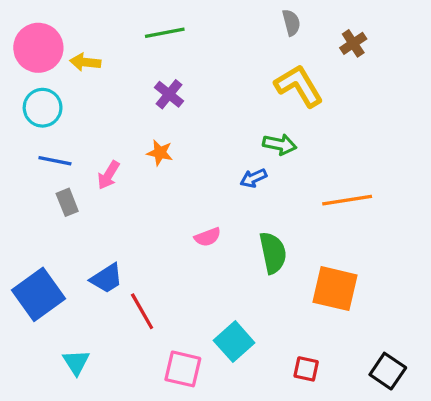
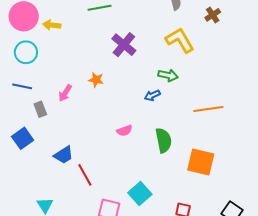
purple cross: (169, 94) -> (124, 45), moved, size x1.4
blue line: (55, 161) -> (22, 86), moved
blue square: (38, 294) -> (23, 138), moved, size x0.7

